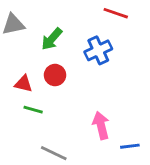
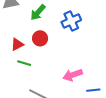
red triangle: (23, 84) -> (17, 44), turned -40
pink arrow: (101, 125) -> (73, 75), turned -96

